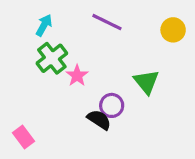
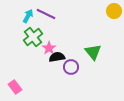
purple line: (107, 22) -> (46, 14), moved
yellow circle: (173, 30) -> (114, 11), moved
black semicircle: (99, 120) -> (57, 57), moved, turned -42

